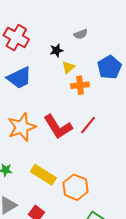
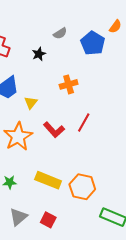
yellow triangle: (68, 67) -> (31, 103), moved
blue pentagon: (109, 67) -> (93, 43), moved
red L-shape: (58, 127) -> (54, 130), size x0.7

